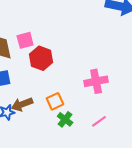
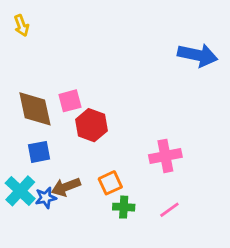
green cross: (65, 119) -> (124, 207), turned -35

